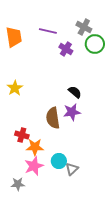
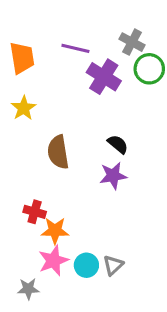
purple cross: (66, 49) -> (104, 77), size x1.5
yellow star: (15, 88) -> (24, 108), moved
brown semicircle: (53, 118) -> (58, 152), moved
cyan circle: (59, 161) -> (86, 265), moved

